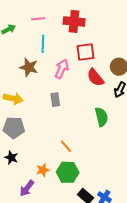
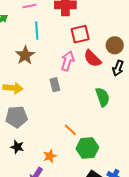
brown star: (29, 67) -> (25, 55), turned 30
pink arrow: (62, 69) -> (68, 61), moved
green hexagon: (68, 172) -> (87, 148), moved

